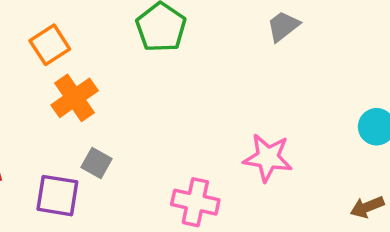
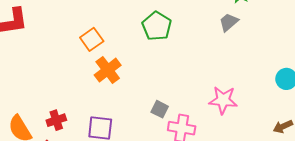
gray square: (97, 163) -> (160, 109), moved

